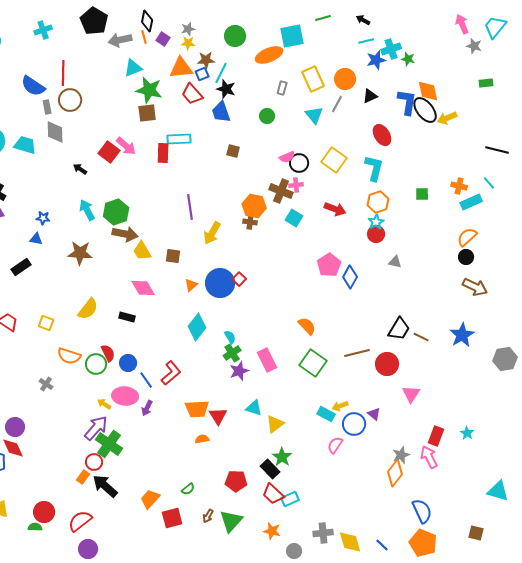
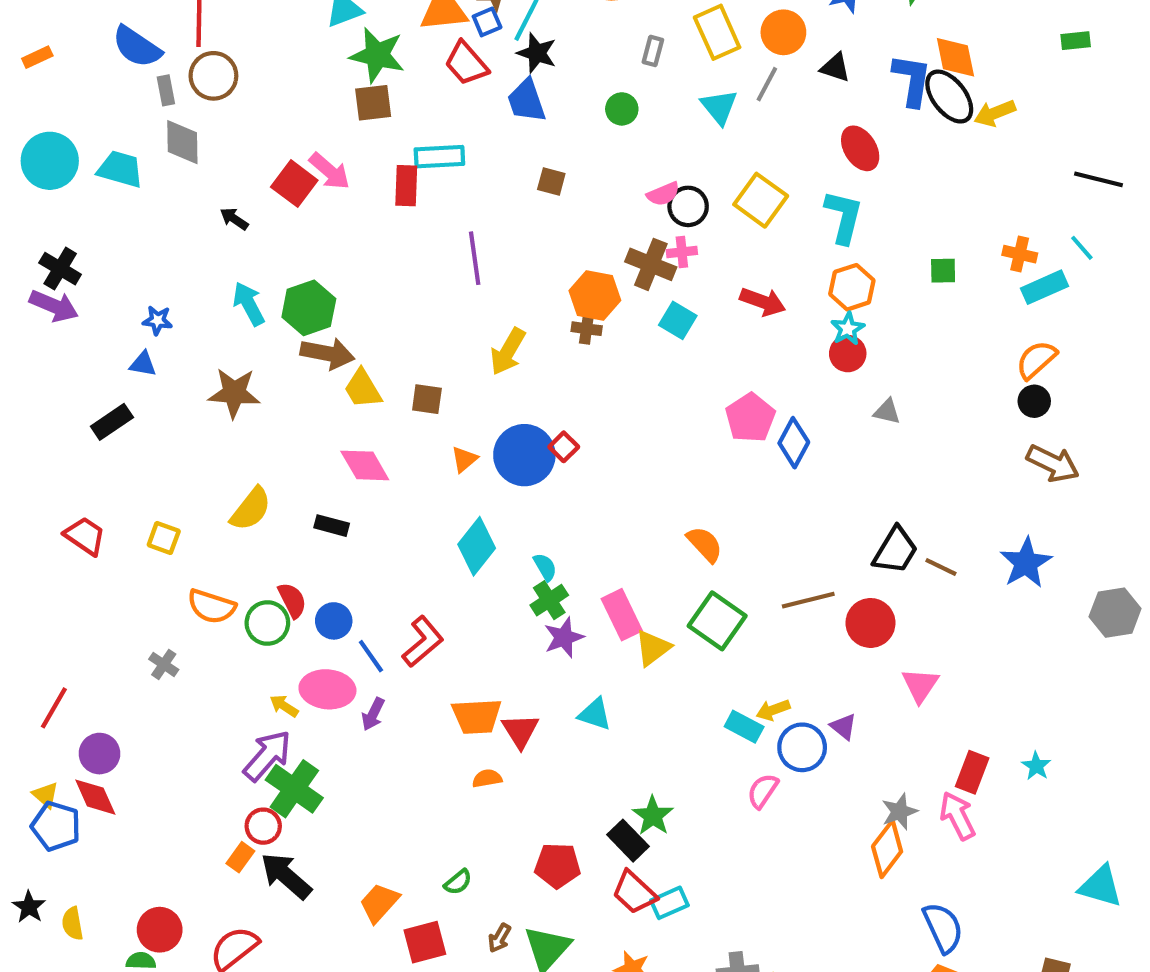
black triangle: (370, 96) -> (835, 68), turned 42
purple line: (190, 207) -> (475, 258), moved
yellow triangle: (275, 424) -> (653, 648), moved

